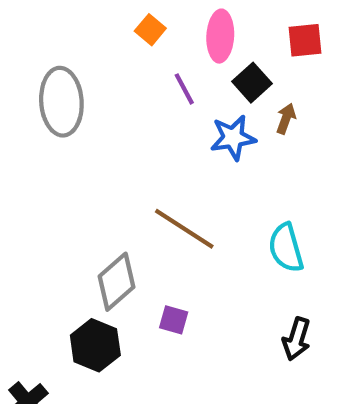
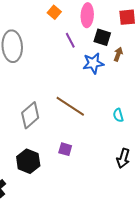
black square: (252, 83) -> (102, 37), turned -30
cyan semicircle: (286, 248) -> (118, 115), size x0.6
gray diamond: (116, 282) -> (30, 115), moved

